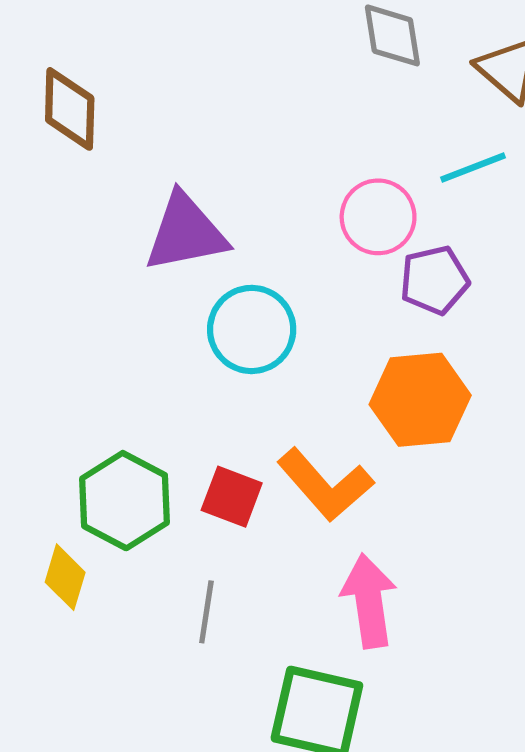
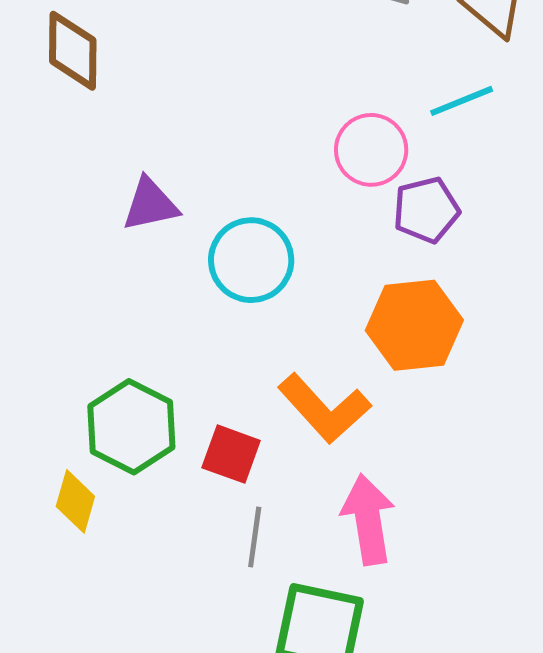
purple triangle: (186, 233) -> (150, 204), moved, size x0.7
red square: (232, 497) -> (231, 454), moved
gray line: (206, 612) -> (255, 537), moved

